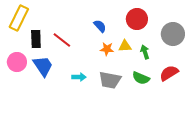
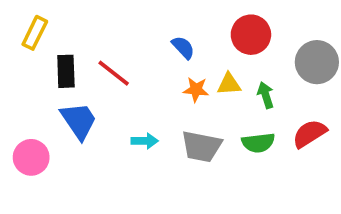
yellow rectangle: (19, 18) -> (35, 33), size x0.7
pink circle: (17, 62) -> (31, 157), moved
green semicircle: (141, 78) -> (258, 143), turned -30

